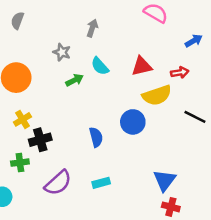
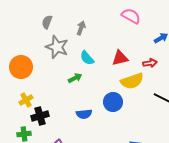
gray semicircle: (17, 20) -> (47, 22), moved
gray star: (62, 52) -> (57, 47), size x1.6
green arrow: (74, 80) -> (75, 78), moved
blue semicircle: (96, 137) -> (84, 114), turned 98

